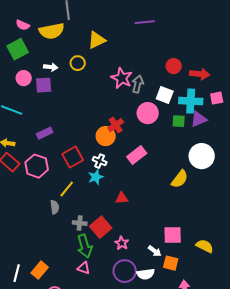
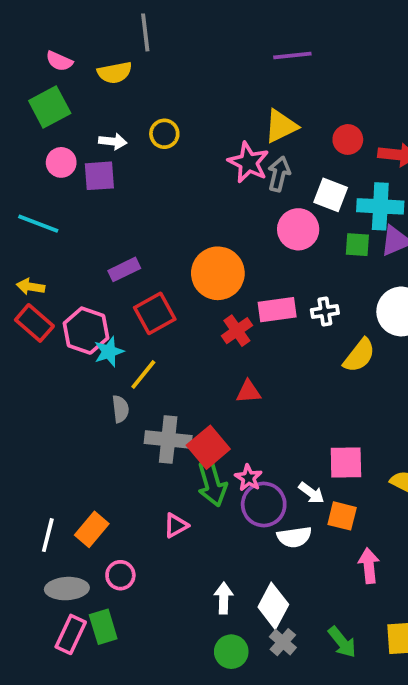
yellow semicircle: (52, 31) -> (115, 73), size x0.7
yellow triangle: (97, 40) -> (281, 126), moved
red cross: (116, 125) -> (237, 331), moved
purple rectangle: (45, 133) -> (124, 269), moved
orange circle: (106, 136) -> (218, 273), size x1.4
pink rectangle: (137, 155) -> (277, 310), turned 30
white cross: (100, 161) -> (325, 311), moved, turned -32
cyan star: (96, 177) -> (109, 352), moved
gray cross: (80, 223) -> (168, 440), size x1.6
green arrow: (85, 246) -> (212, 483), moved
pink triangle: (84, 268) -> (176, 526), turned -48
purple circle: (125, 271) -> (264, 504), moved

